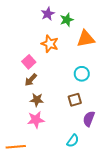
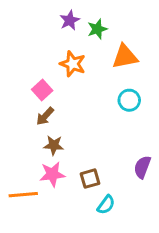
cyan circle: (82, 74) -> (129, 100), moved
brown square: (75, 100) -> (90, 179), moved
purple semicircle: (89, 119) -> (142, 167), moved
orange line: (16, 147) -> (23, 195), moved

